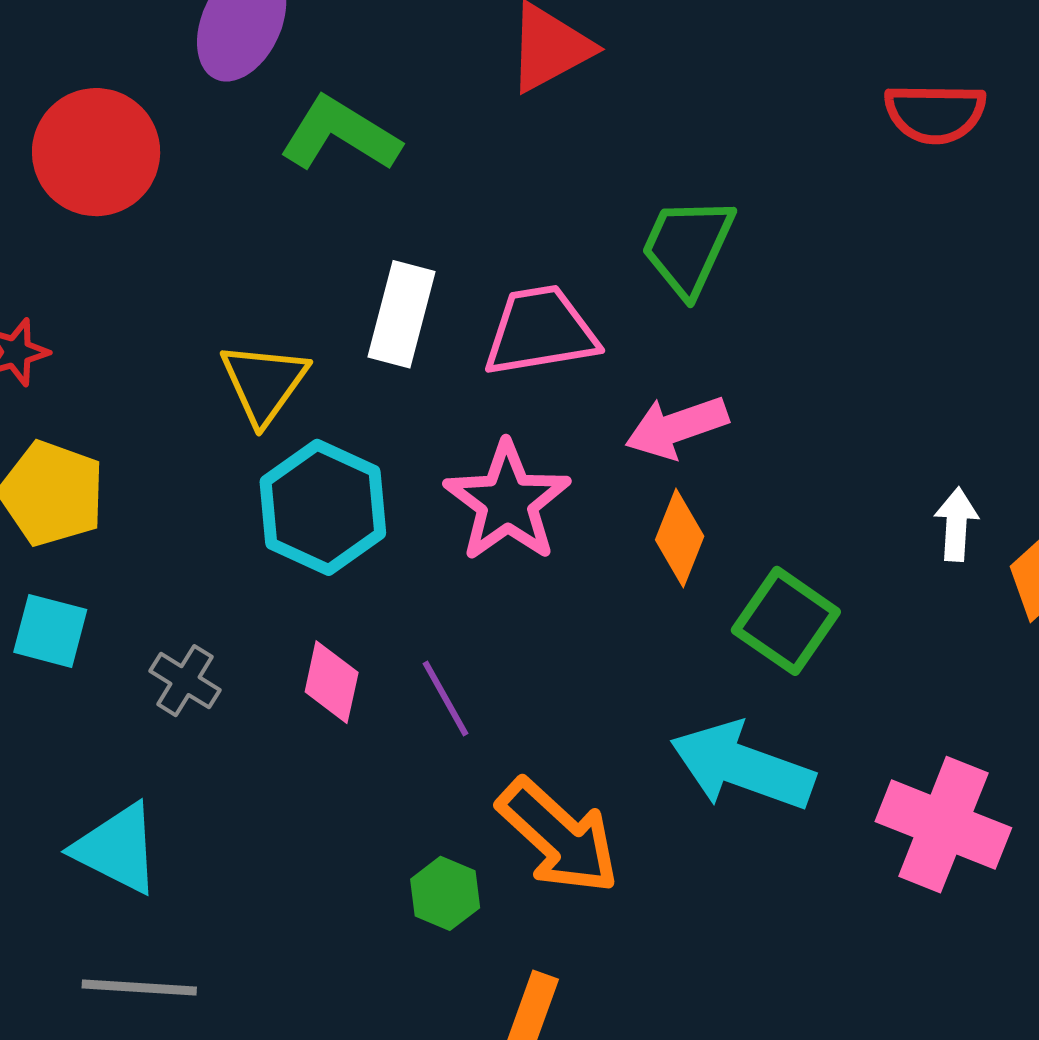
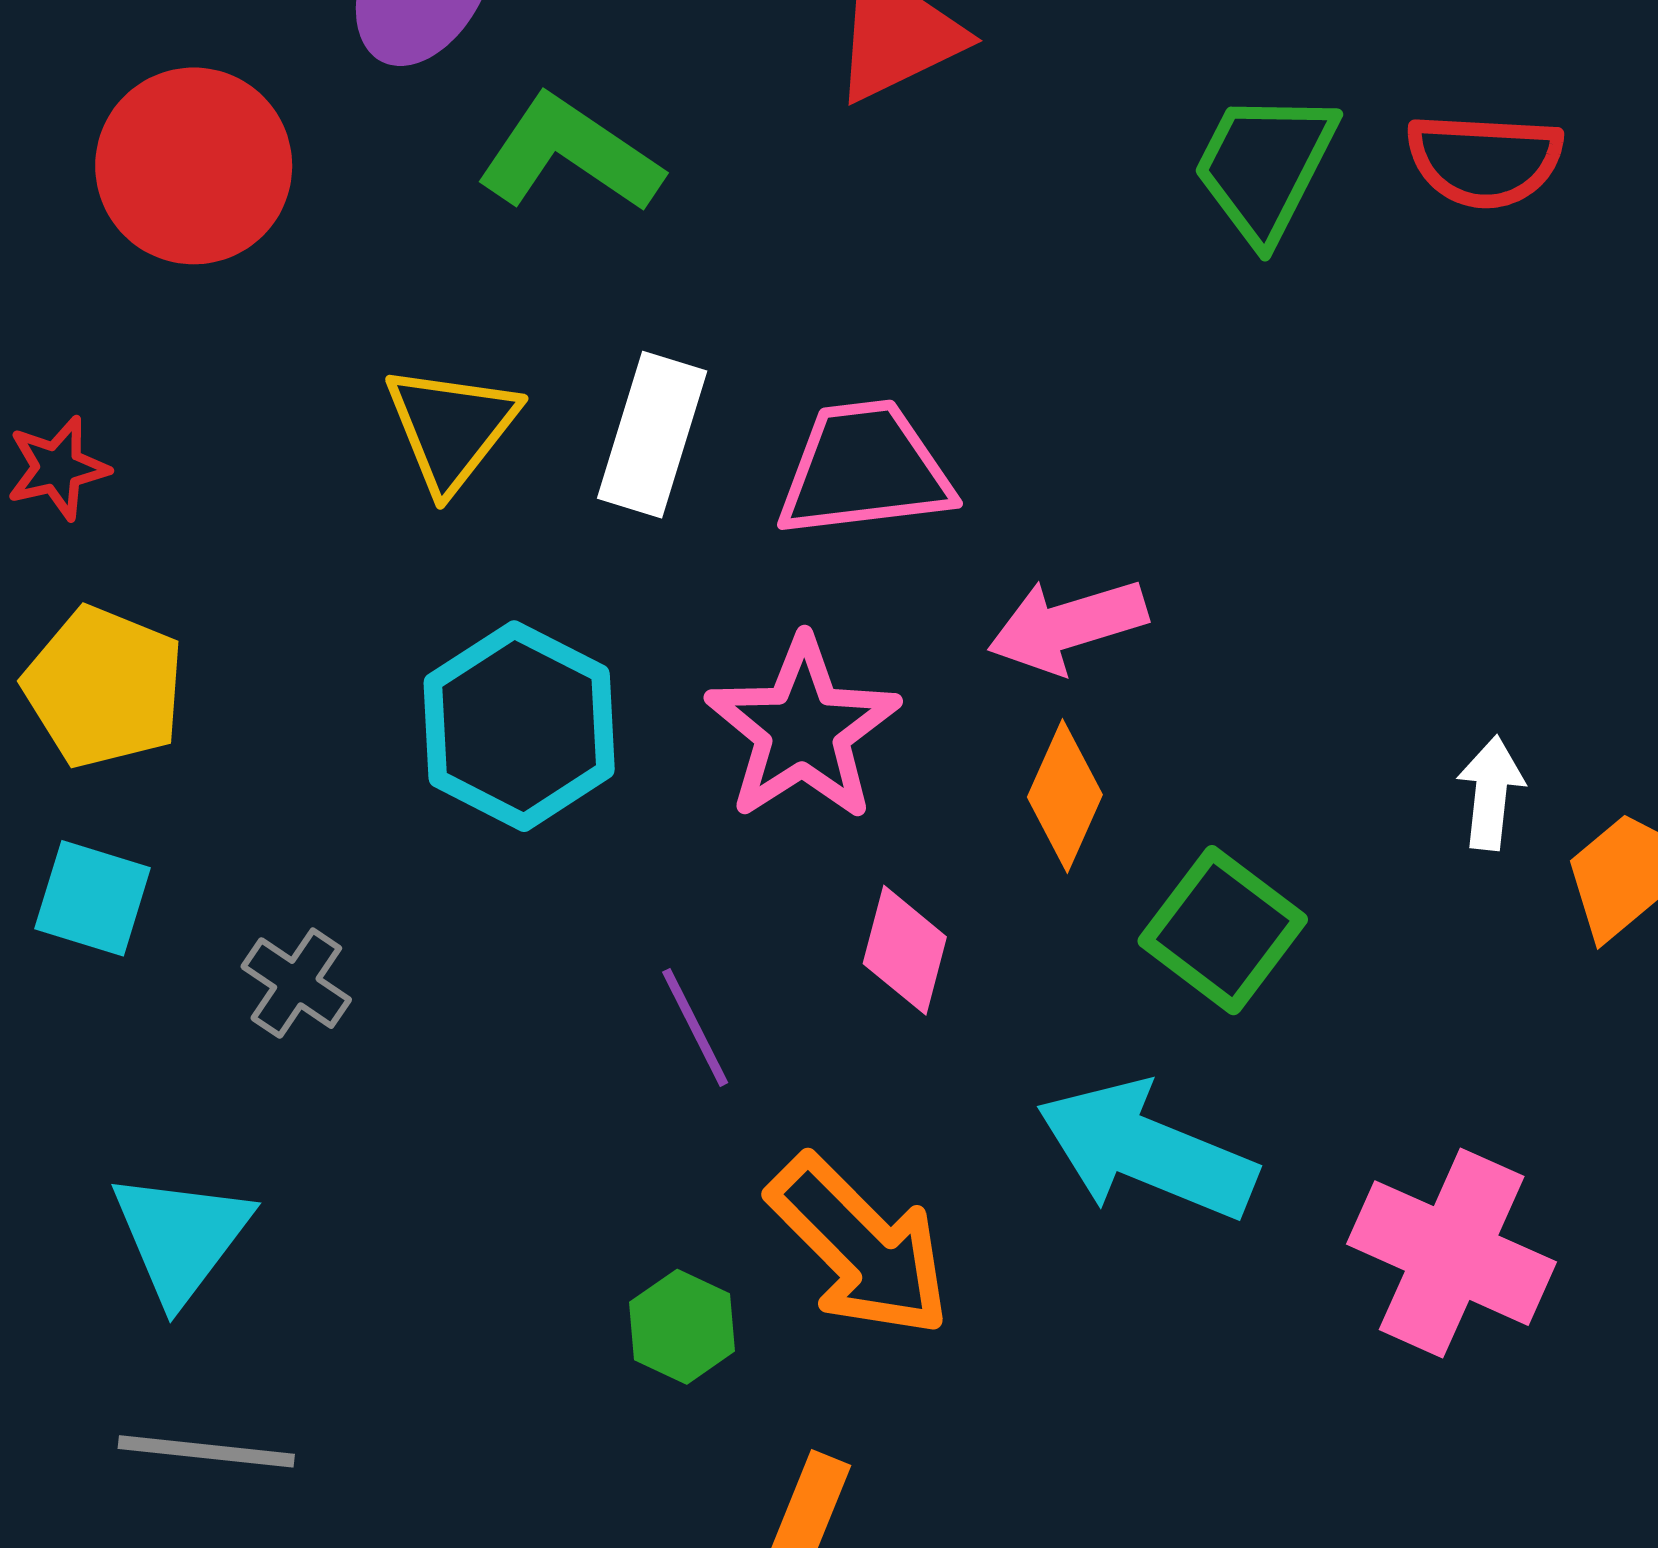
green trapezoid: (688, 246) -> (1265, 166), moved
yellow triangle: (264, 383) -> (451, 428), moved
pink diamond: (332, 682) -> (905, 950), moved
cyan triangle: (117, 849) -> (181, 1237), turned 38

